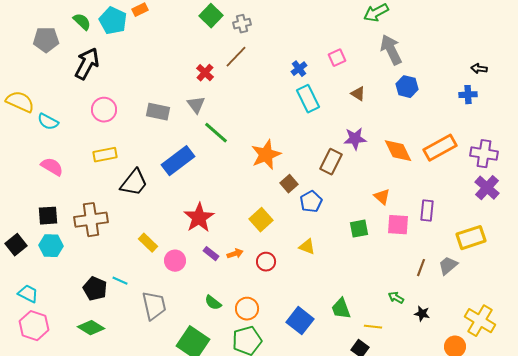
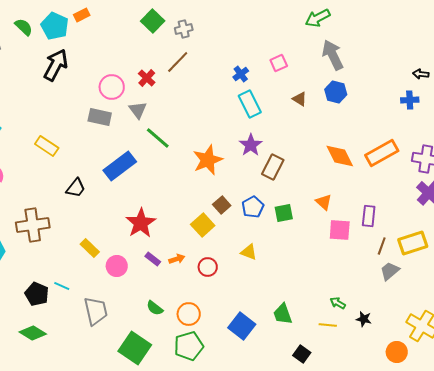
black arrow: (87, 64) -> (56, 65), moved
blue hexagon: (407, 87) -> (336, 92), moved
pink circle: (104, 110) -> (112, 87), moved
purple star: (355, 139) -> (251, 145), moved, turned -30
yellow rectangle: (105, 155) -> (47, 146), moved, turned 45
black trapezoid: (134, 183) -> (76, 188), size x0.7
brown square: (289, 184) -> (222, 205), moved
green square: (359, 229) -> (284, 213), moved
brown line: (421, 268) -> (382, 246), moved
yellow line: (373, 327) -> (328, 325), moved

